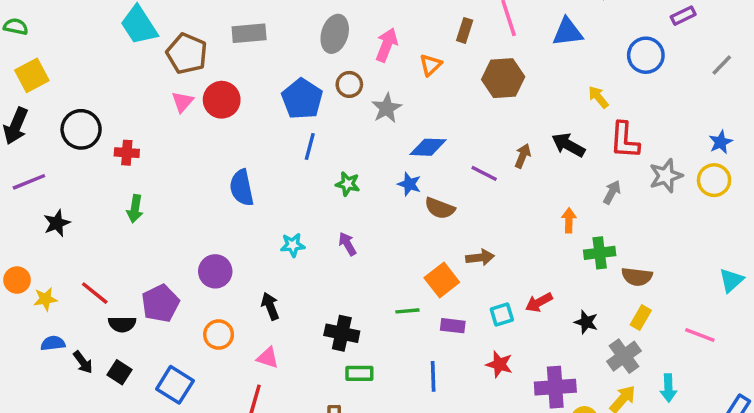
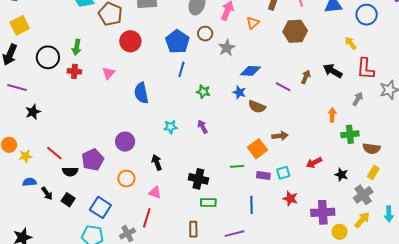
blue circle: (646, 55) -> (367, 15), moved
pink triangle: (182, 102) -> (109, 73), moved
purple line: (29, 182) -> (17, 87), turned 36
green arrow: (135, 209) -> (77, 47), moved
cyan square: (502, 315) -> (283, 173), moved

